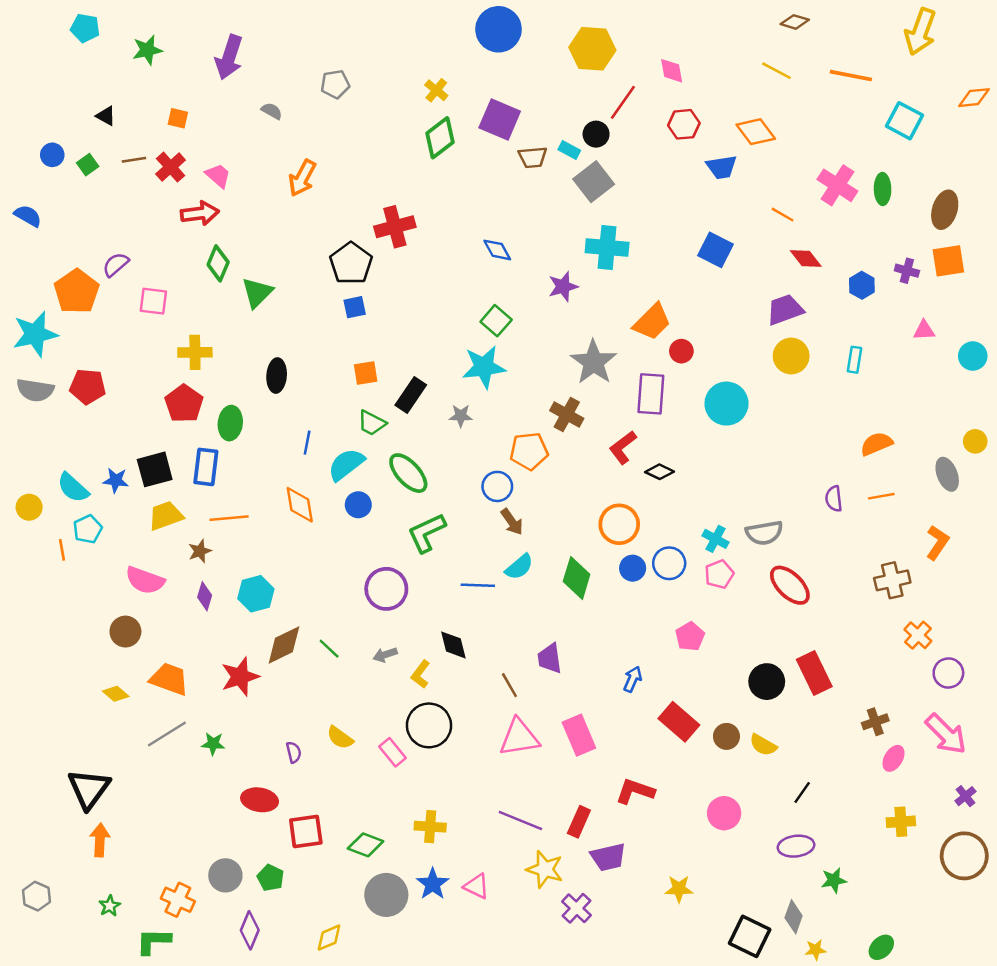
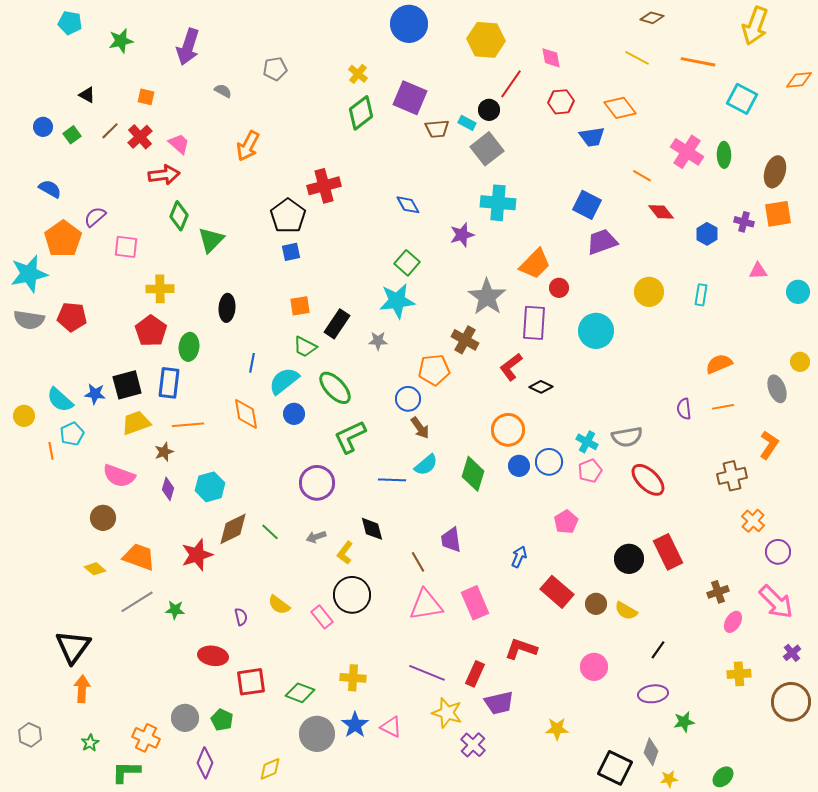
brown line: (134, 160) -> (110, 131), turned -36
blue semicircle: (28, 216) -> (50, 189), moved
purple trapezoid: (785, 310) -> (602, 242), moved

